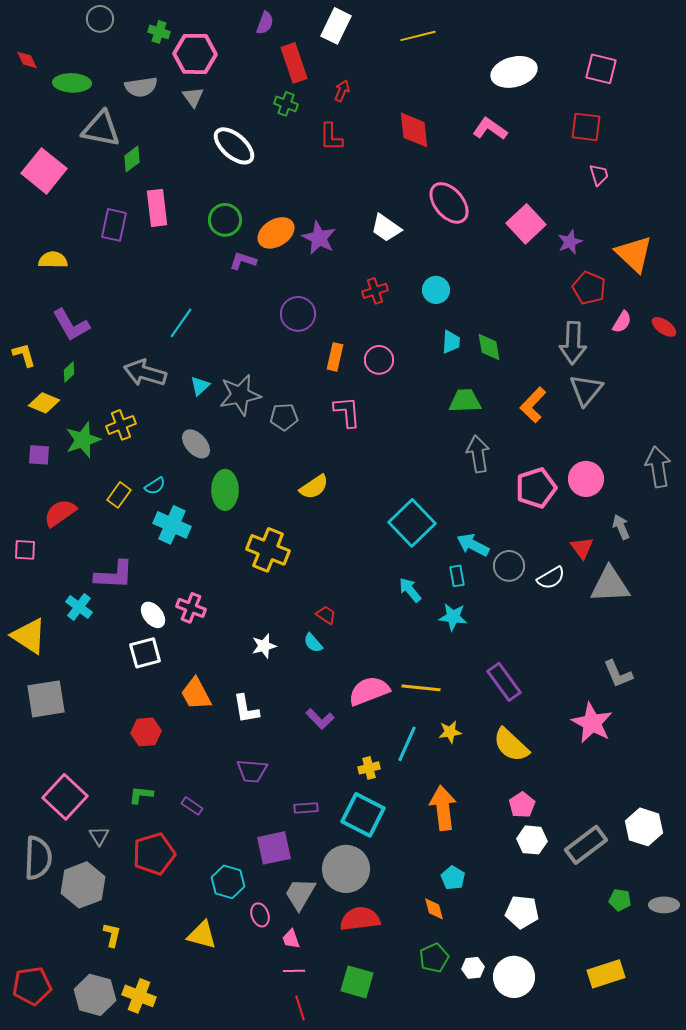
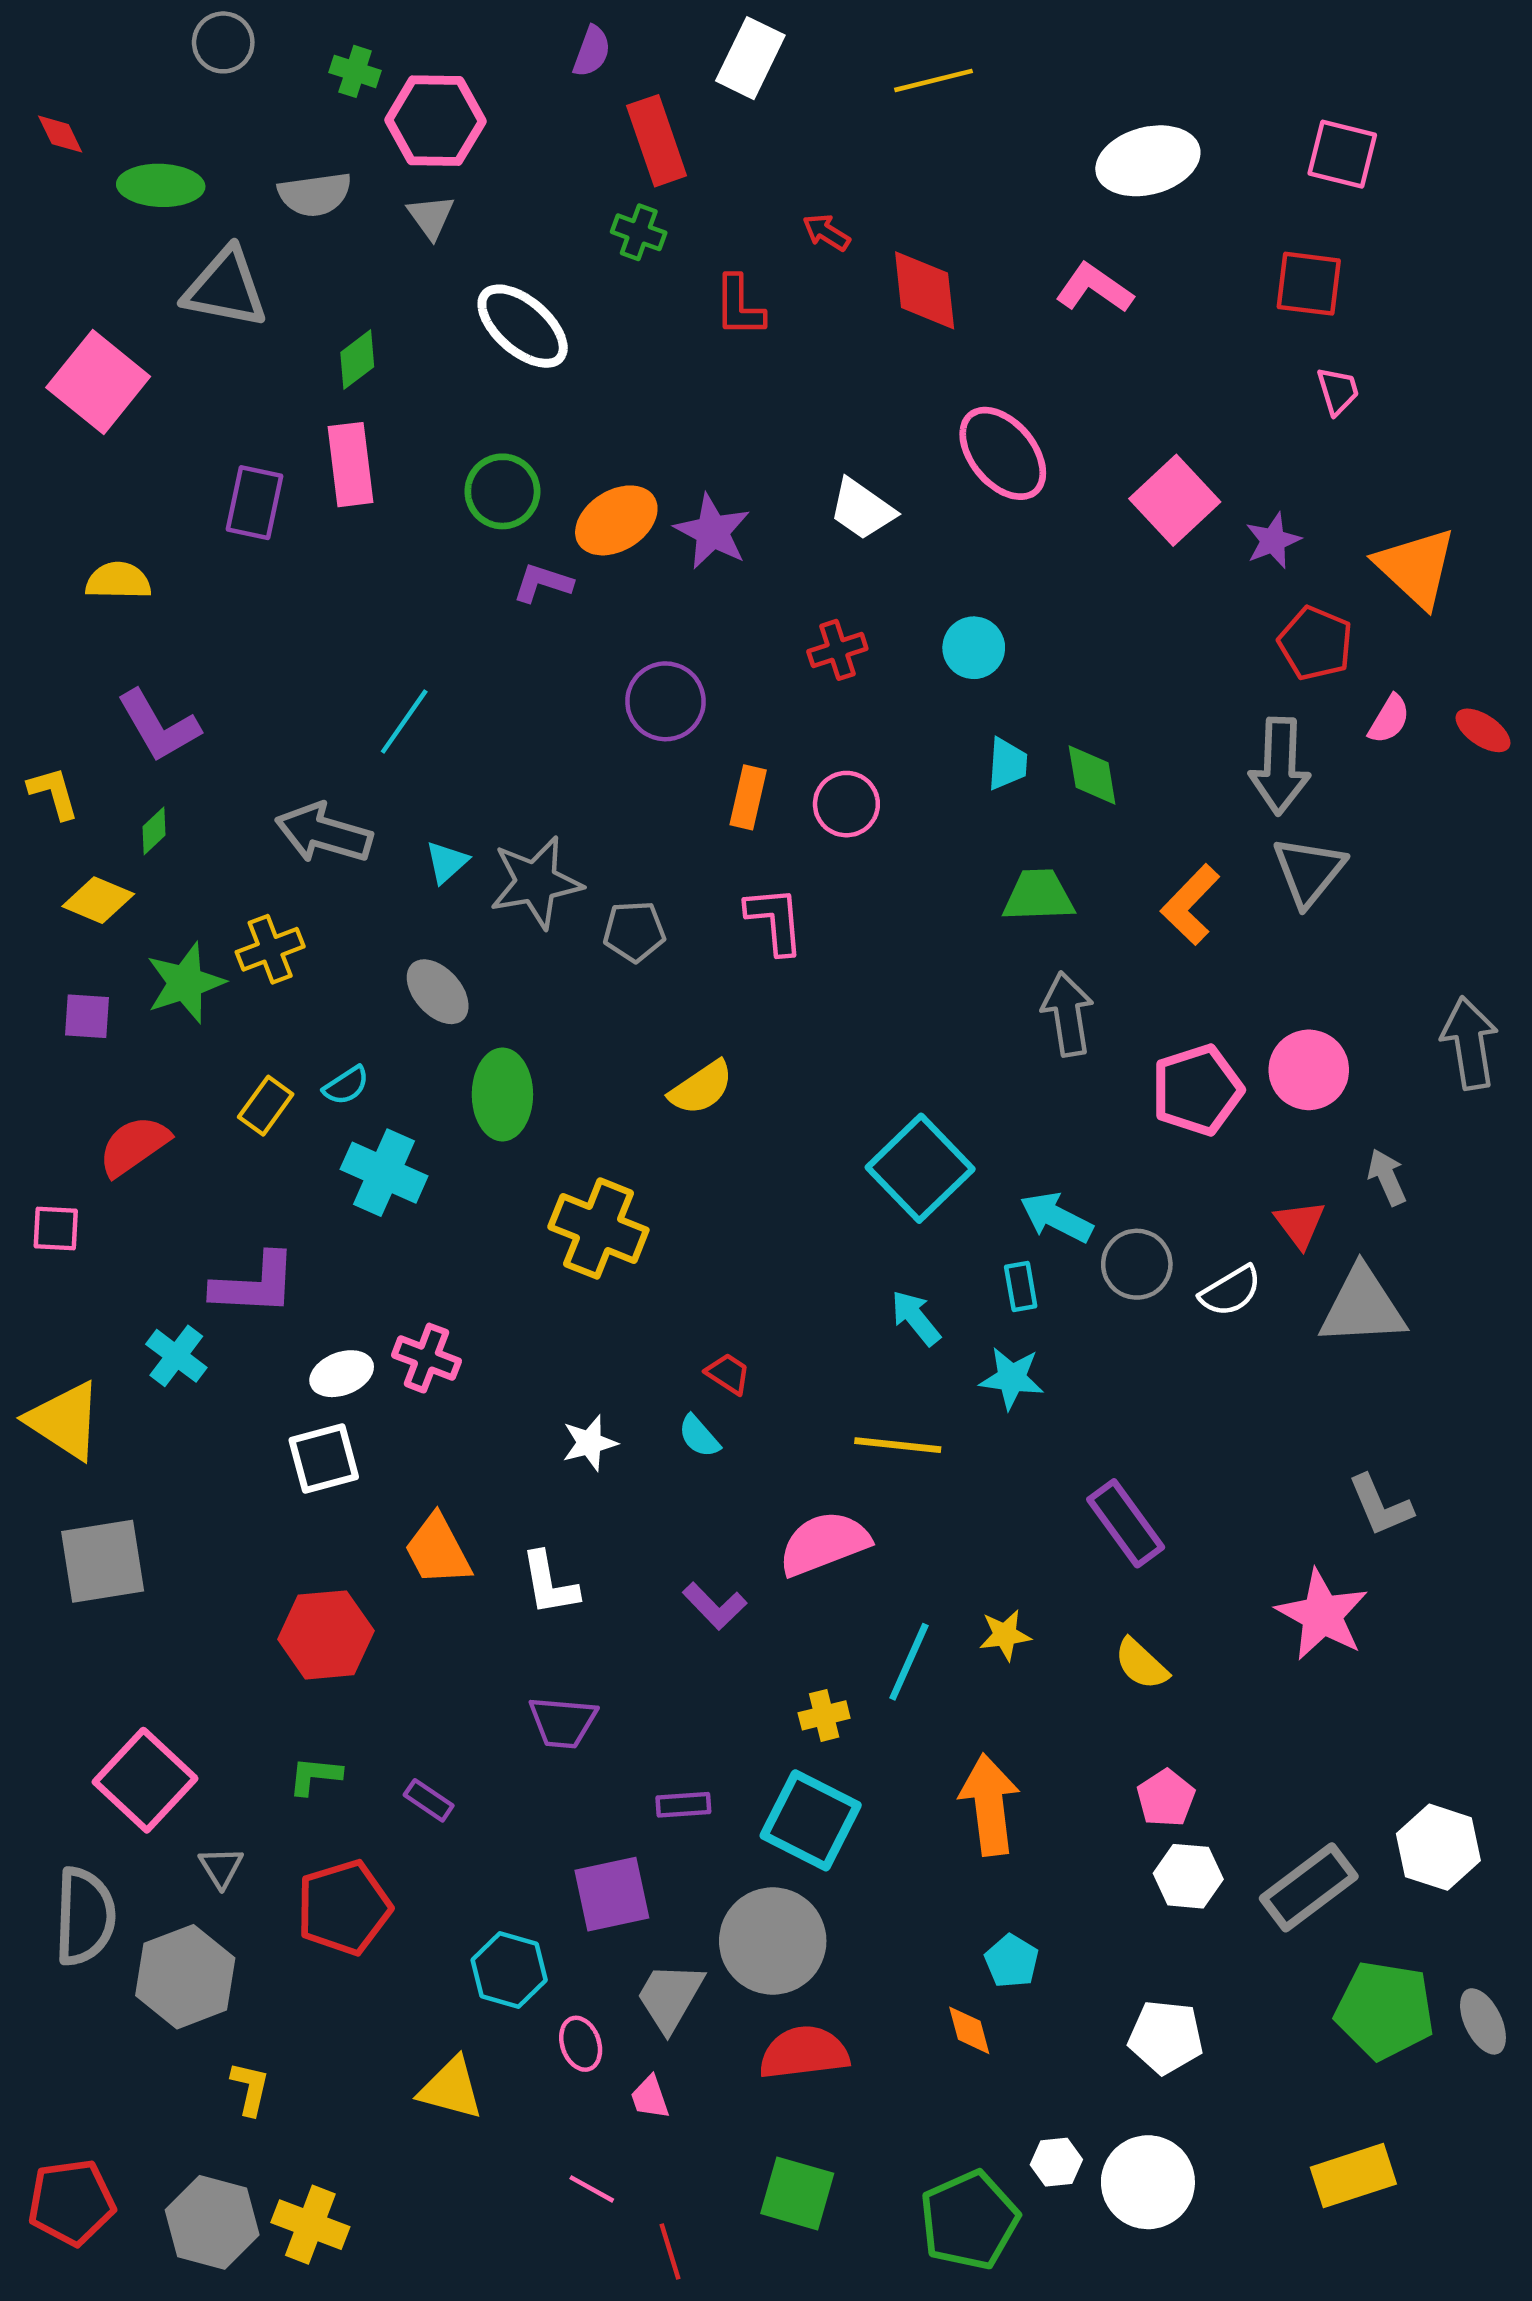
red arrow: (342, 91) -> (826, 232), moved, turned -80
green diamond: (132, 159) -> (357, 360), moved
white ellipse: (153, 615) -> (342, 1374), turned -72
yellow line: (421, 688) -> (898, 1445), moved
red hexagon: (146, 732) -> (326, 1635), size x1.4
yellow semicircle: (511, 745) -> (1141, 1664), size x0.7
green pentagon: (620, 900) -> (1385, 2010), size x2.0
gray ellipse: (664, 905) -> (1483, 2021), turned 64
green pentagon: (434, 958) -> (969, 2220), moved, size x1.5
pink line: (294, 971) -> (592, 2189), moved, turned 30

